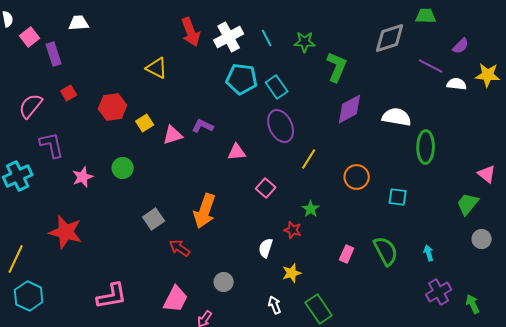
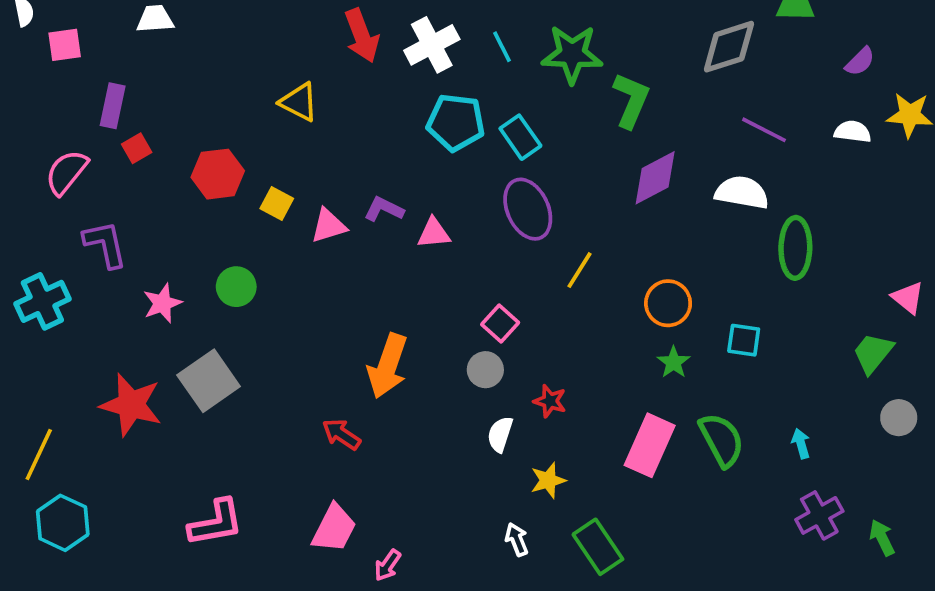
pink square: (30, 37) -> (65, 45), turned 30
green star: (305, 42) -> (572, 54), size x1.5
purple rectangle: (54, 54) -> (113, 106), moved, turned 30
purple line: (431, 66) -> (764, 130), moved
yellow square: (145, 123) -> (277, 204), turned -30
pink triangle: (237, 152) -> (434, 233), moved
green star: (311, 209) -> (674, 362), moved
gray square: (154, 219) -> (209, 381), moved, size x1.5
pink rectangle: (347, 254) -> (650, 445), size x1.8
gray circle: (224, 282) -> (485, 370), moved

